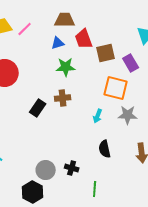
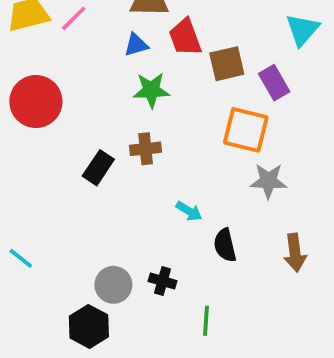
cyan arrow: (98, 116) -> (189, 211), moved, turned -80

